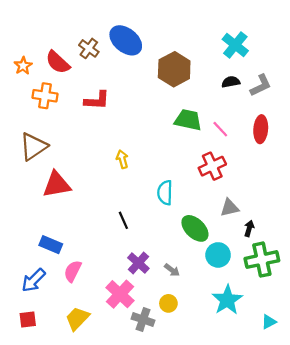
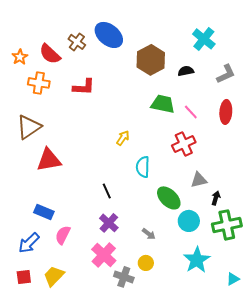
black semicircle: (231, 82) -> (186, 71), moved
yellow arrow: (122, 159) -> (123, 138), moved, turned 49
purple cross: (138, 263) -> (109, 223), moved
yellow trapezoid: (77, 318) -> (54, 276), moved

